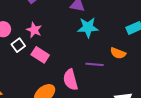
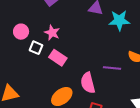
cyan star: (88, 27) -> (119, 20), moved
white square: (18, 45) -> (36, 48), turned -32

